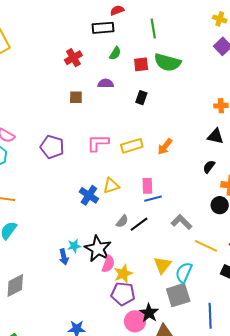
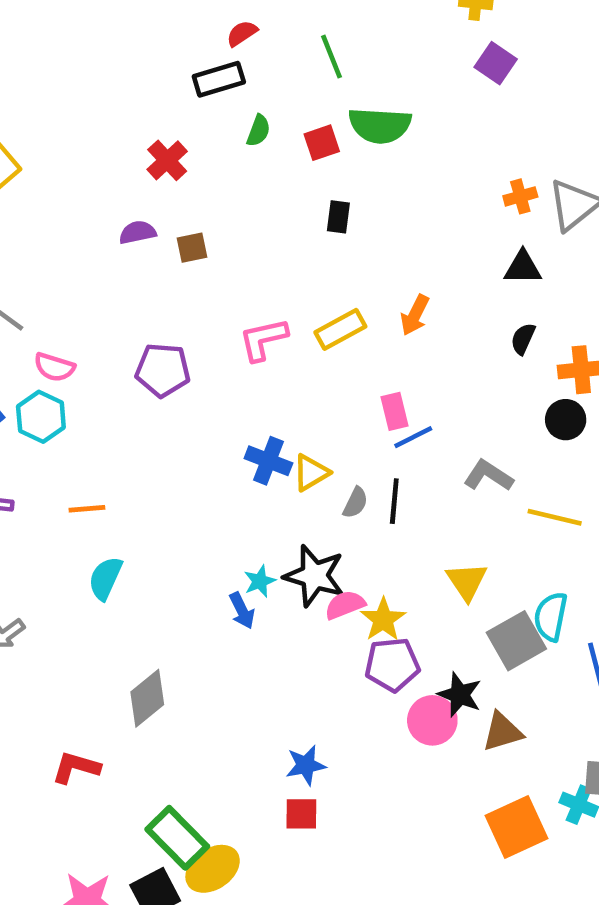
purple semicircle: (106, 83) -> (138, 232), moved
yellow triangle: (111, 186) -> (311, 473), moved
black line: (139, 224) -> (394, 501), turned -36
pink semicircle: (108, 264) -> (345, 605), turned -120
cyan semicircle: (184, 273) -> (551, 617), moved

